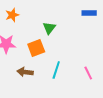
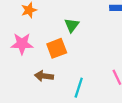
cyan line: (56, 70) -> (79, 88), moved

